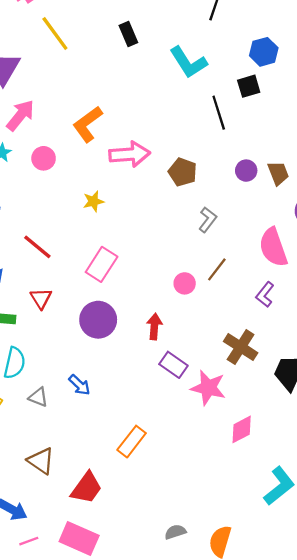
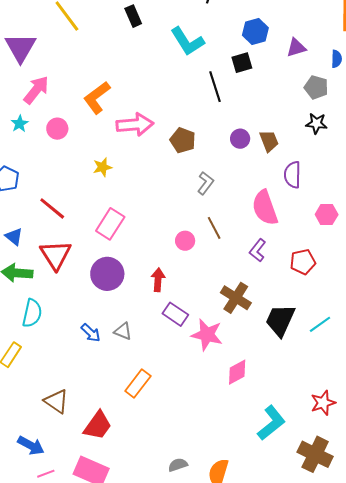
brown line: (217, 269) -> (214, 228), turned -65
red triangle: (41, 298) -> (56, 255), size x1.6
gray triangle: (38, 397) -> (123, 331), moved

